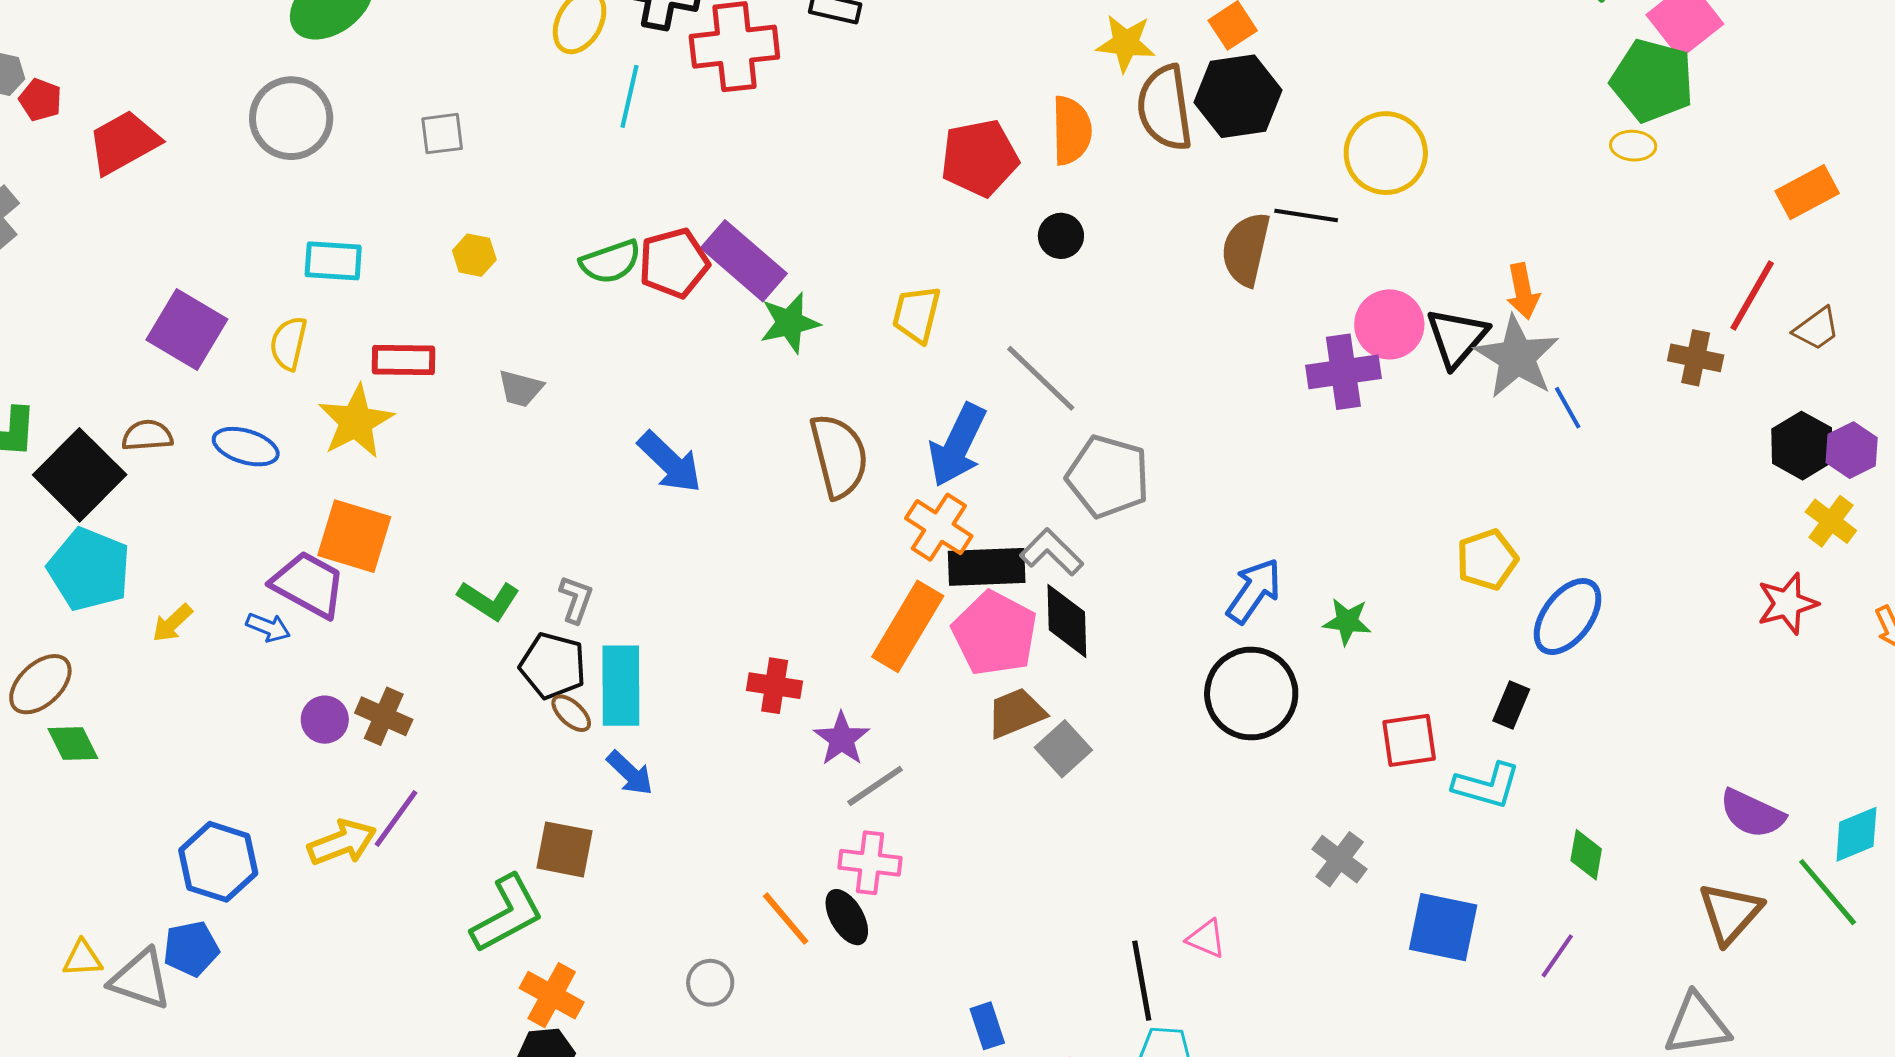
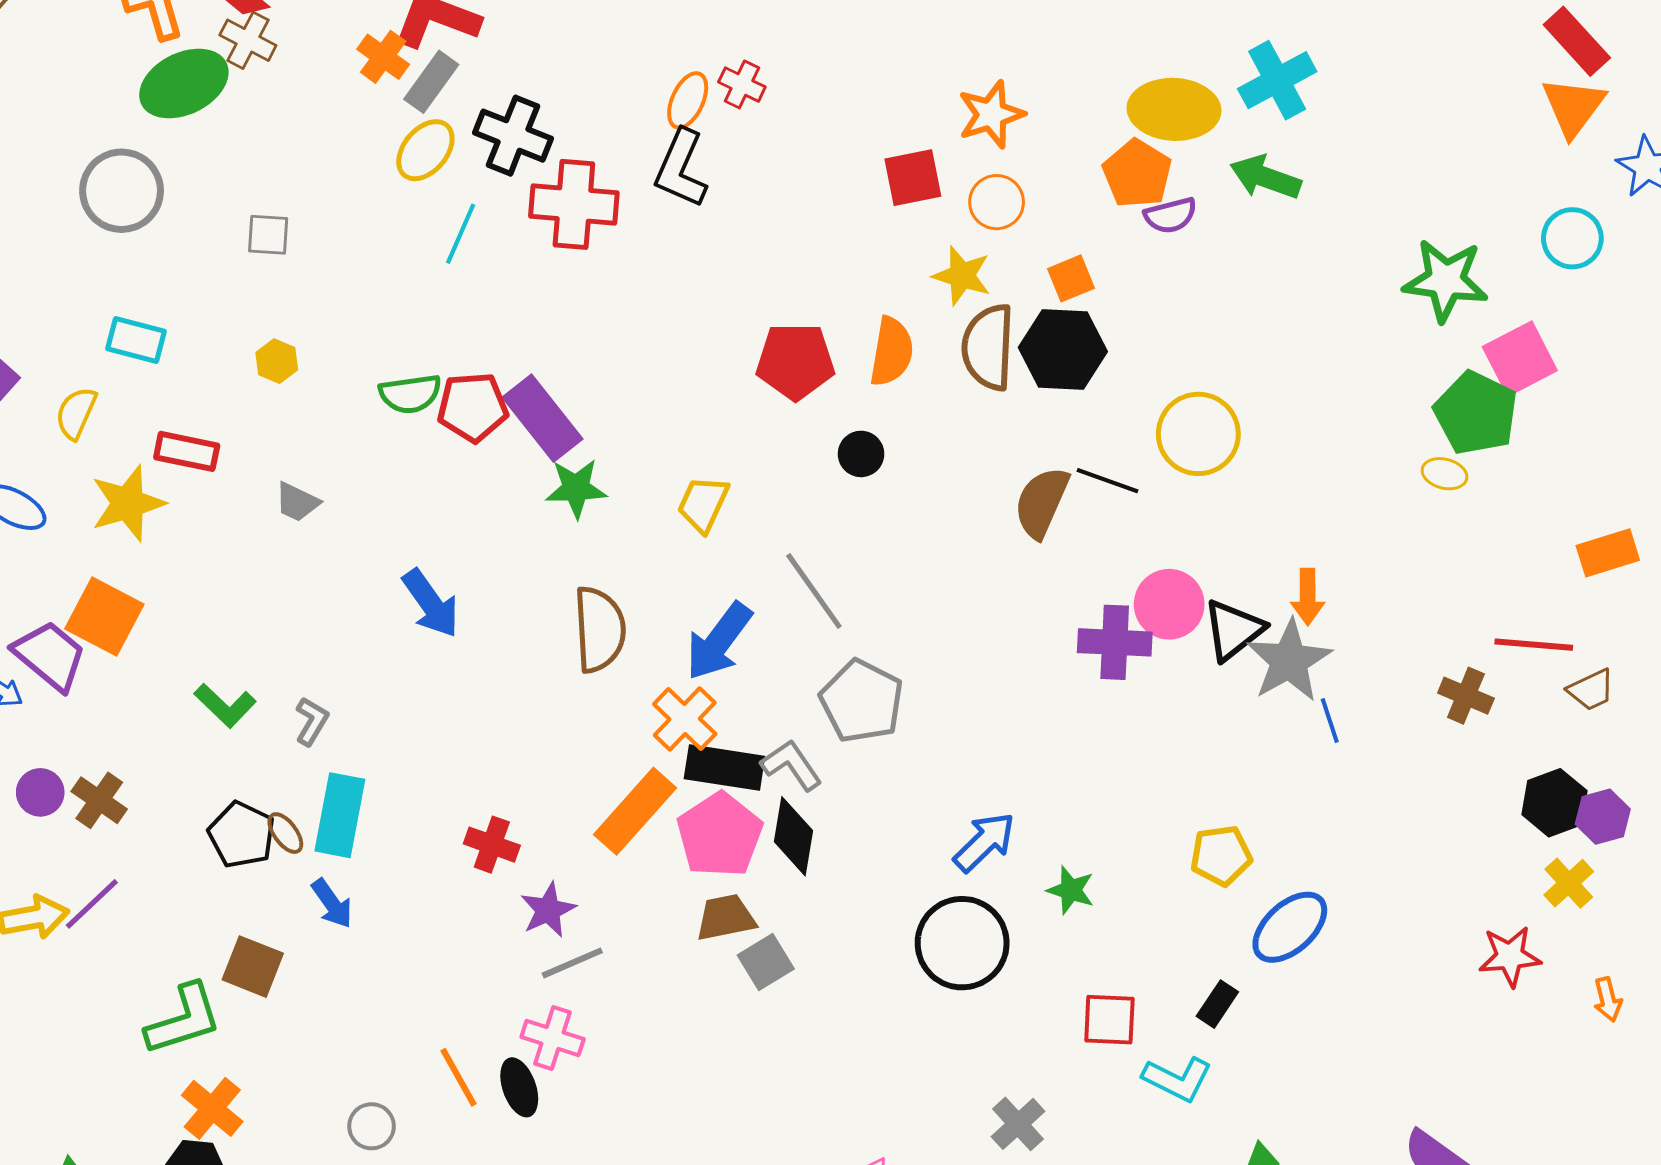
red line: (1752, 295) -> (1534, 645), turned 54
black pentagon: (553, 666) -> (242, 835), moved

